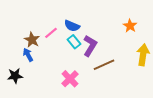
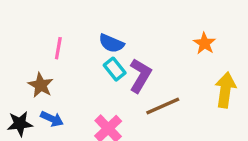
pink line: (51, 33) -> (58, 48), moved, turned -40
brown star: (32, 40) -> (41, 85), moved
blue arrow: (28, 55) -> (52, 119), moved, turned 144

